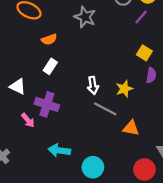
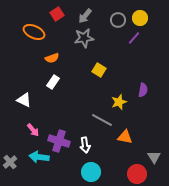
gray star: (85, 17) -> (84, 38), turned -30
yellow square: (144, 53) -> (99, 70), moved
white arrow: (93, 85) -> (85, 145), moved
purple cross: (47, 104) -> (59, 141), moved
cyan arrow: (59, 150) -> (39, 157), moved

